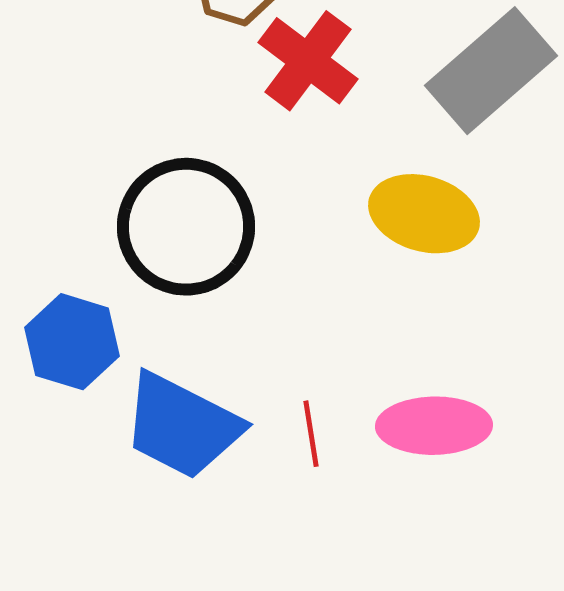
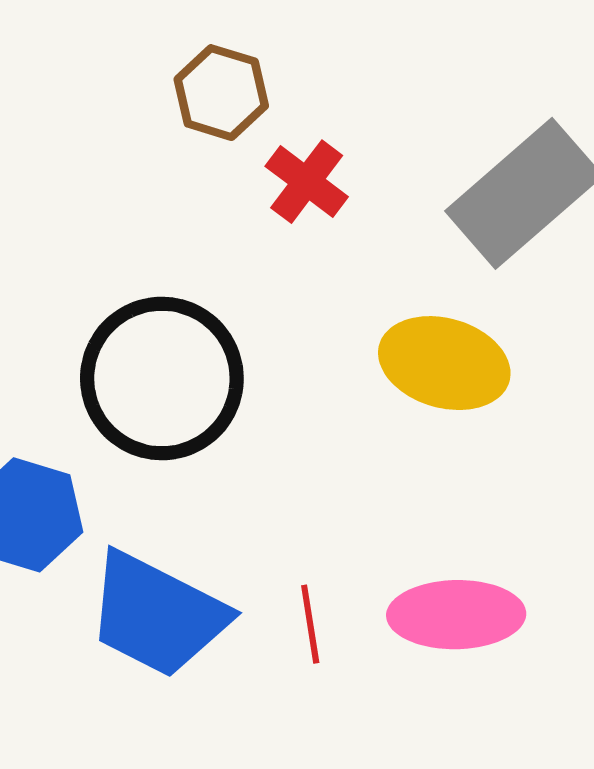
red cross: (308, 61) -> (307, 182), size x0.7

